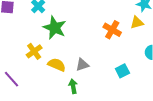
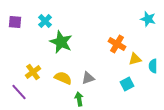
yellow triangle: (137, 23) -> (135, 59), moved
yellow cross: (34, 51) -> (33, 72), moved

